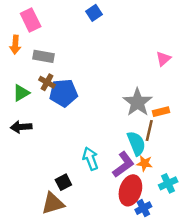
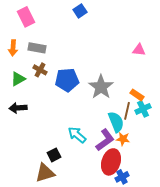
orange arrow: (15, 45) -> (13, 48), moved
pink triangle: (163, 59) -> (139, 50), turned 48
blue pentagon: (63, 93) -> (67, 80), moved
gray star: (137, 102) -> (101, 87), moved
orange rectangle: (161, 112) -> (137, 95), turned 48
cyan arrow: (90, 159) -> (77, 135), turned -30
cyan cross: (168, 183) -> (143, 109), moved

